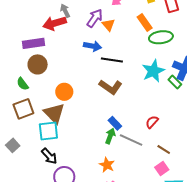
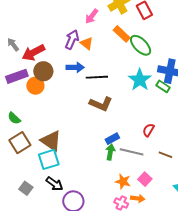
gray arrow: (65, 11) -> (13, 45), moved
green ellipse: (161, 37) -> (141, 45), turned 65
brown circle: (38, 64) -> (43, 71), moved
orange circle: (64, 92) -> (35, 86), moved
blue rectangle: (115, 123) -> (112, 139), turned -64
gray square: (13, 145) -> (26, 188), moved
orange star: (107, 165) -> (123, 181), moved
pink square: (162, 168) -> (145, 179), moved

